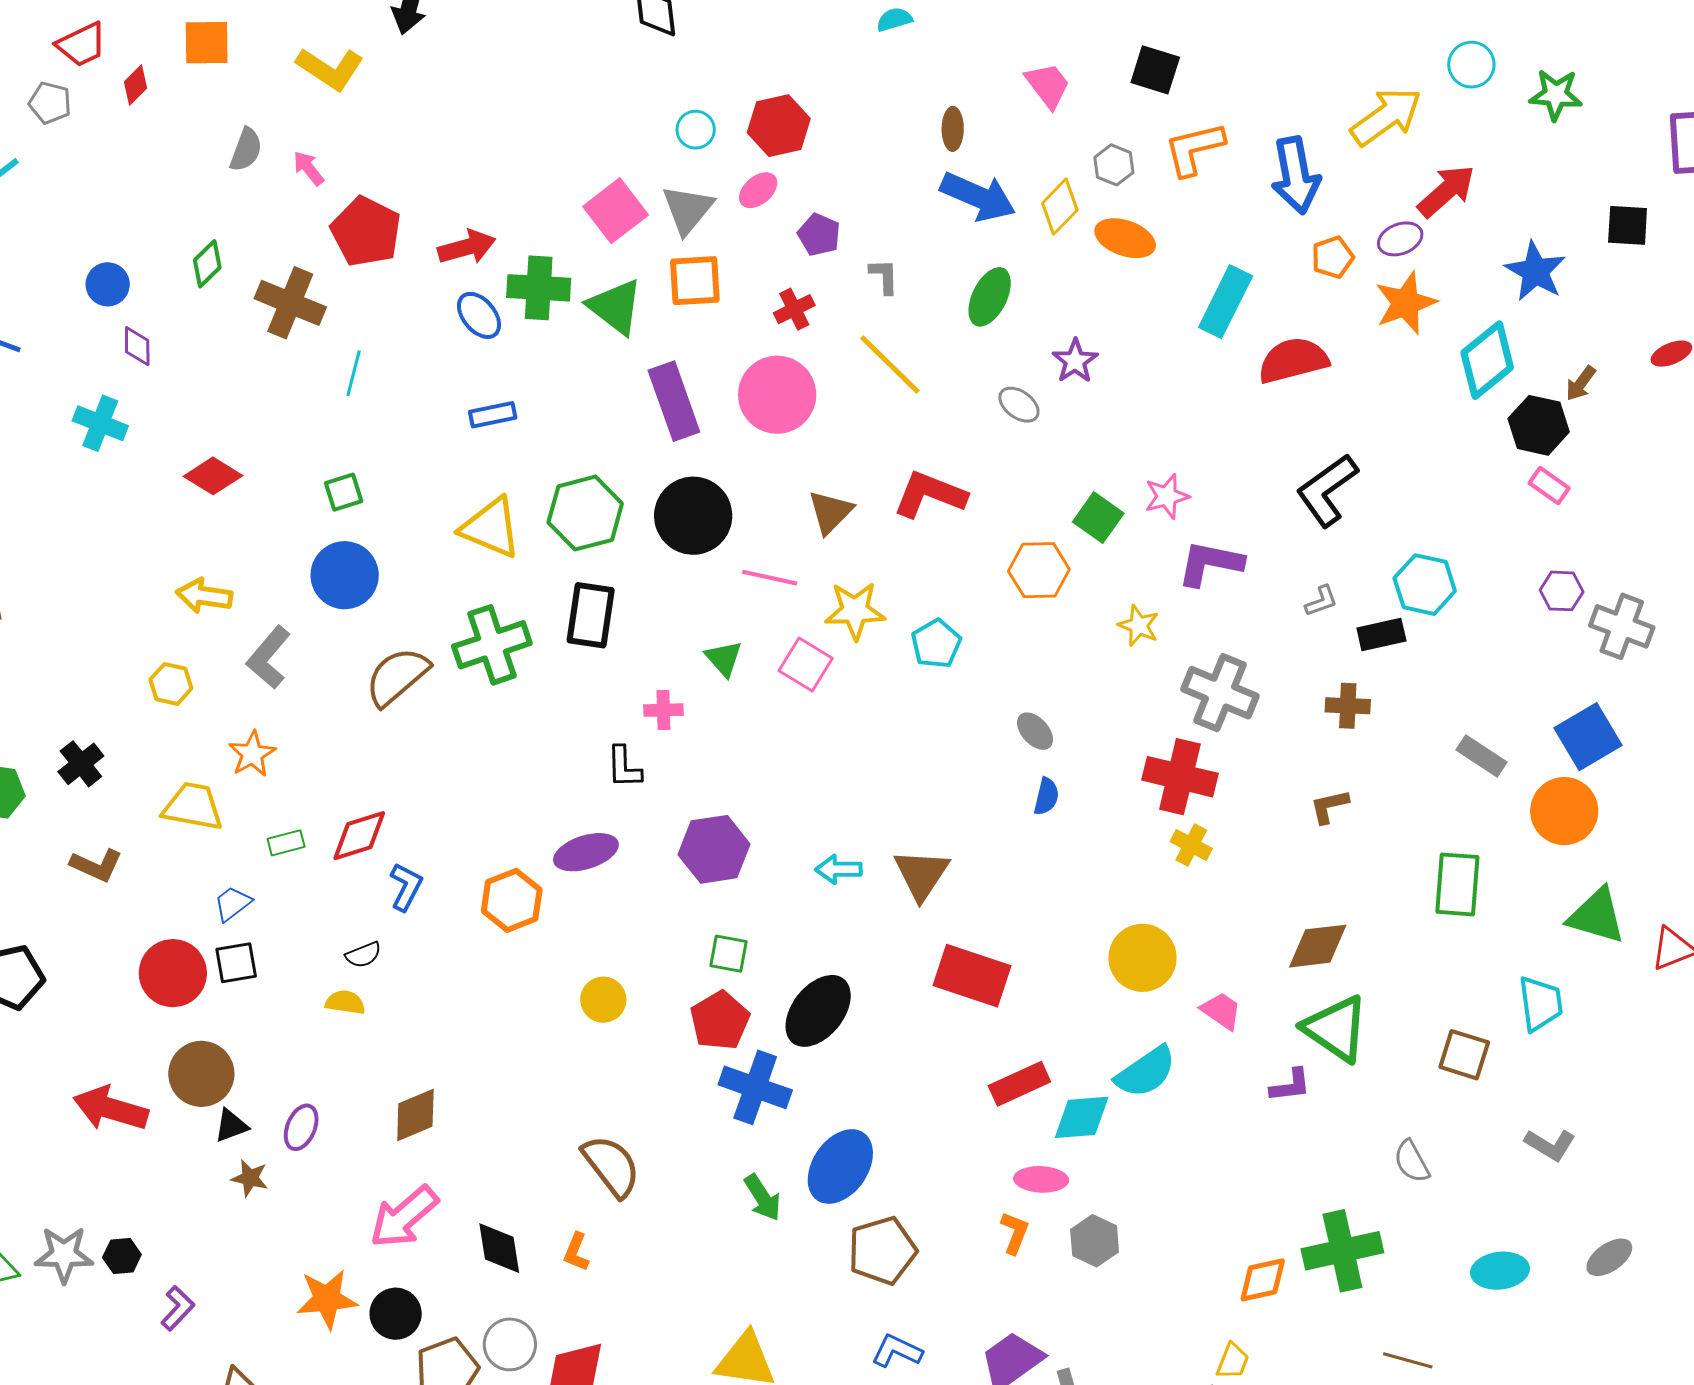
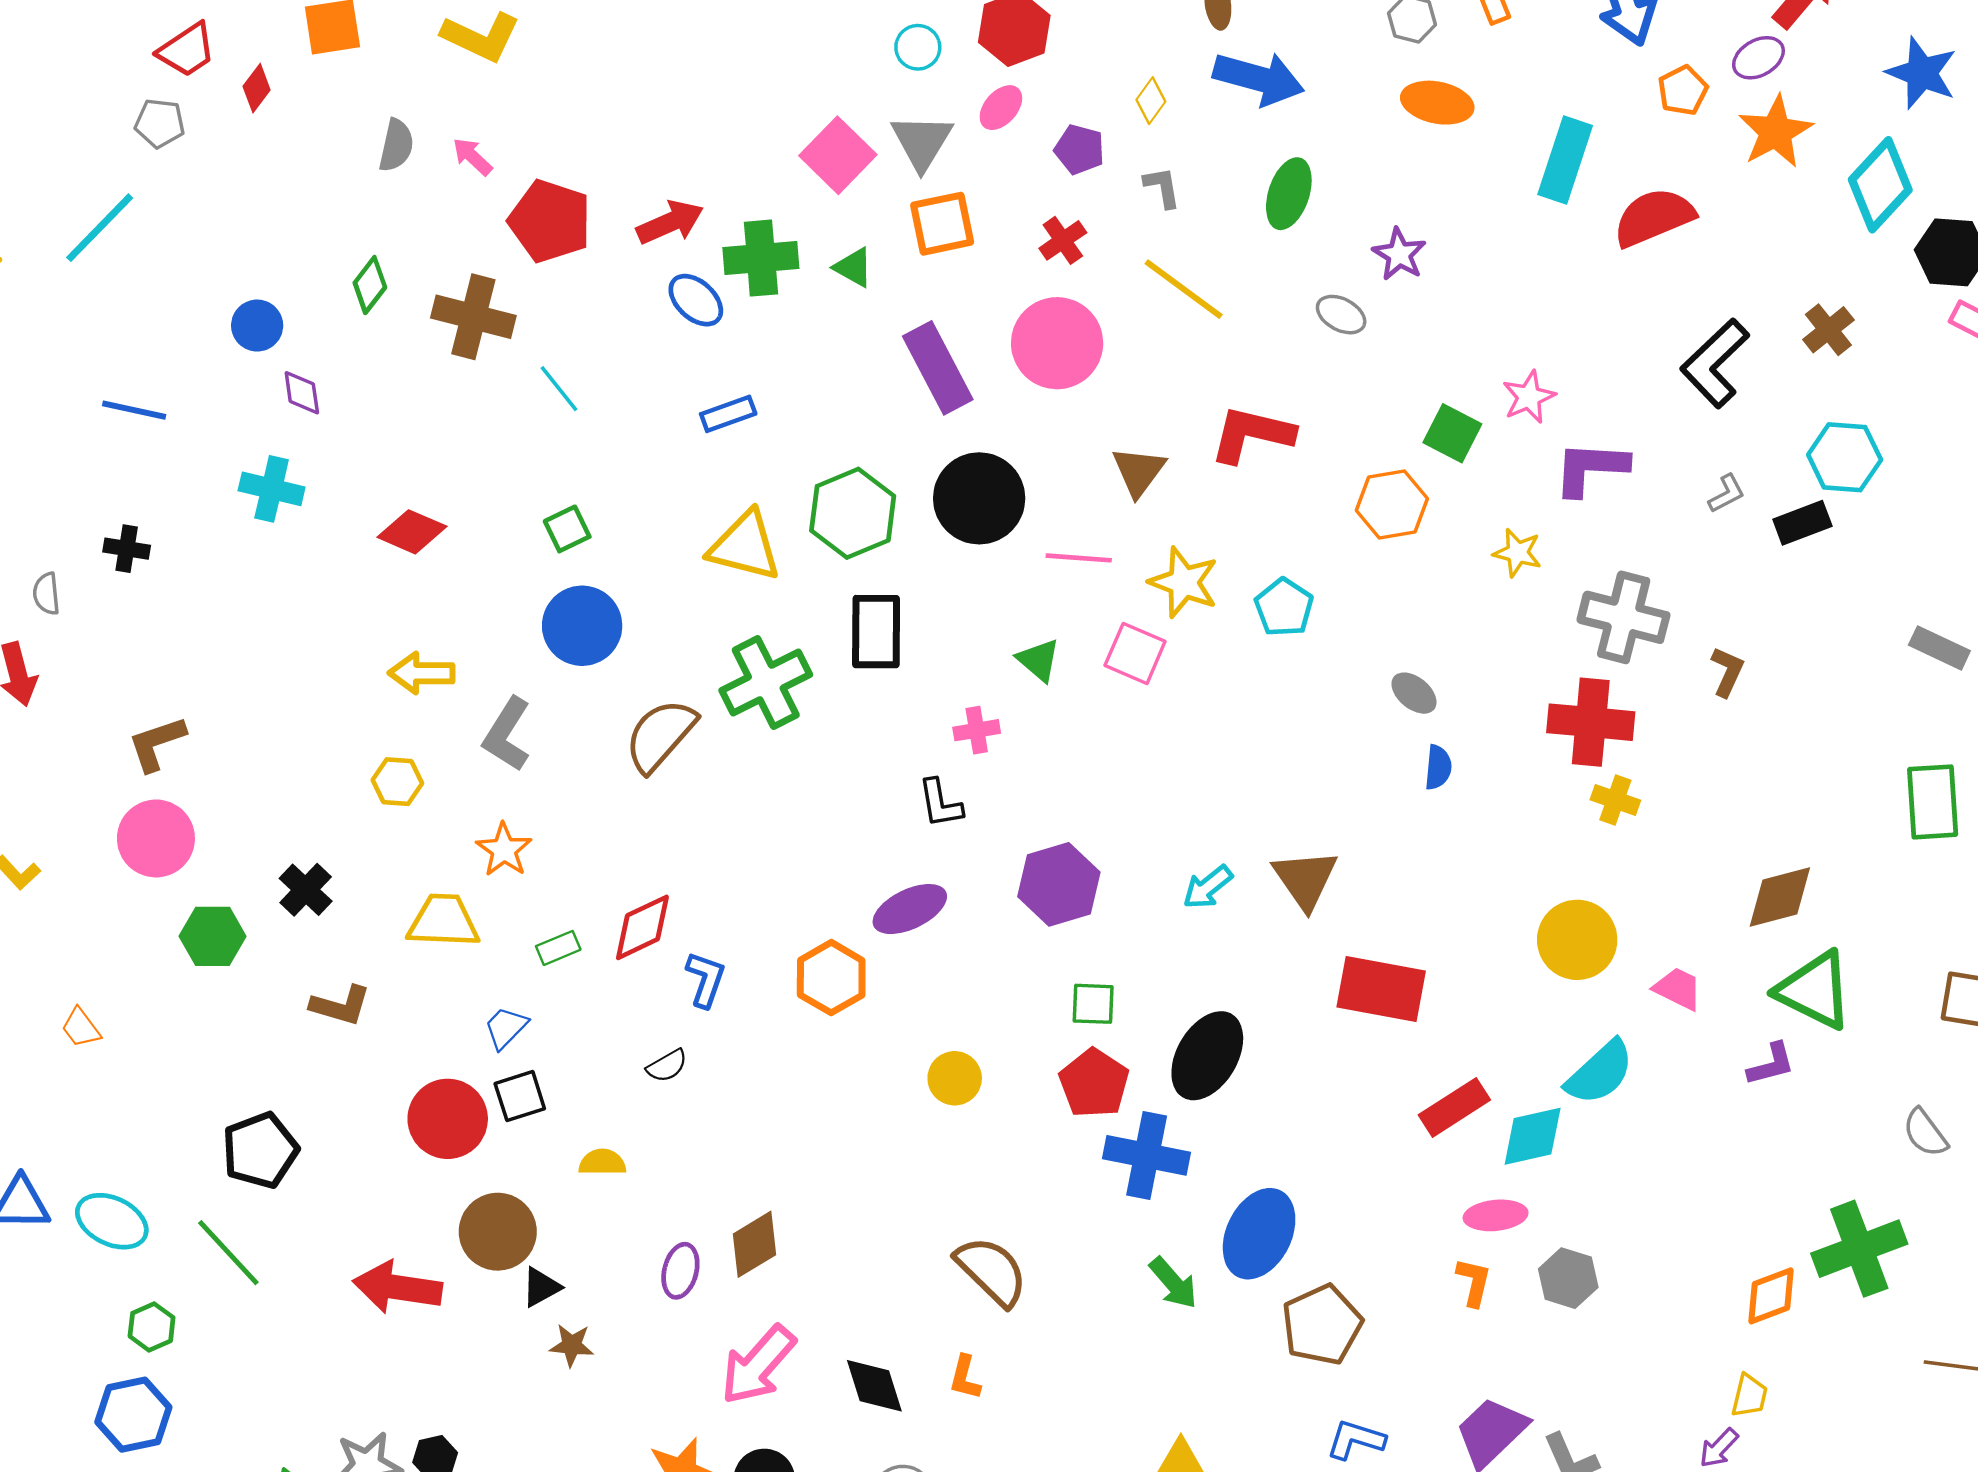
yellow diamond: (1060, 207) -> (1151, 101), moved, size x0.7
green triangle: (615, 307) -> (853, 267), size x0.6
cyan line: (354, 373) -> (559, 389), turned -45
yellow star: (855, 611) -> (1184, 582), turned 30
brown cross: (1348, 706) -> (1828, 330), moved, turned -33
brown L-shape: (1329, 806) -> (1727, 672), moved, turned 135
cyan arrow: (839, 869) -> (1208, 887), turned -30
yellow semicircle: (345, 1002) -> (602, 1162), moved
purple ellipse: (301, 1127) -> (680, 1271), moved

